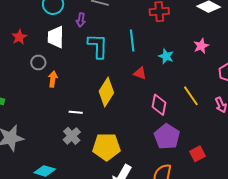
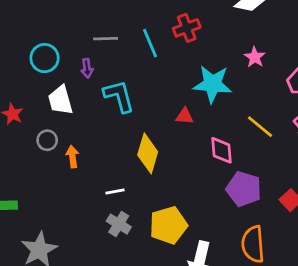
cyan line: (132, 41) -> (150, 43), moved
cyan star: (166, 56) -> (212, 84), size x1.8

